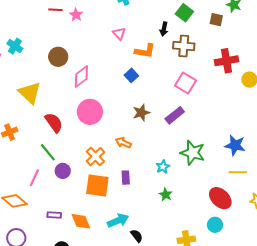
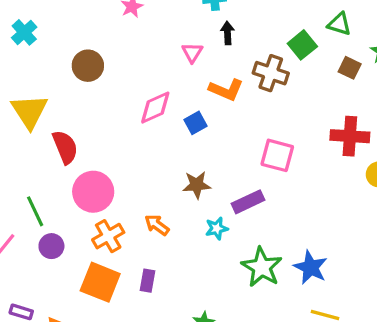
black arrow: (164, 29) -> (227, 33), moved, turned 152
brown cross: (184, 46) -> (271, 73), moved
pink diamond: (81, 77) -> (155, 108), moved
pink square: (185, 83) -> (277, 155), turned -30
pink circle: (90, 112) -> (93, 192), moved
red semicircle: (54, 123) -> (65, 147), moved
blue star: (235, 145) -> (310, 267), moved
cyan star: (163, 167) -> (217, 228), moved

